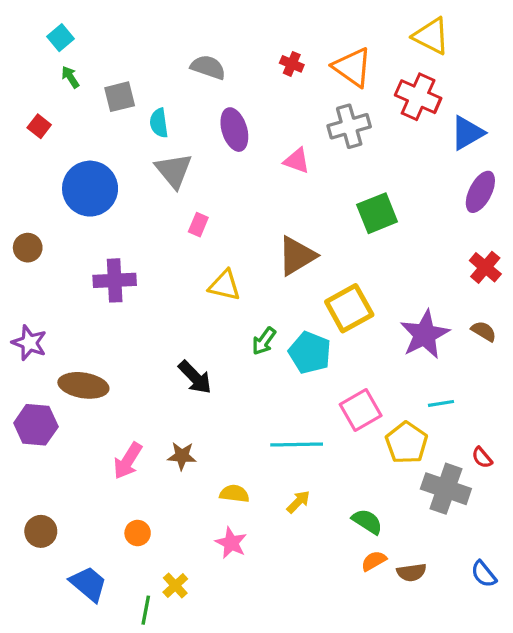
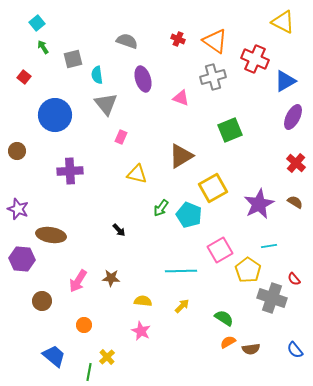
yellow triangle: (431, 36) -> (283, 22), moved
black arrow: (195, 377) -> (119, 230), size x0.6
brown circle: (41, 531) -> (42, 301), moved

